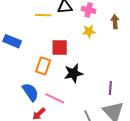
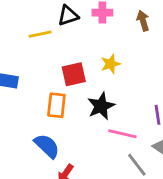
yellow star: (89, 31) -> (111, 64), moved
pink line: (55, 98) -> (122, 134), moved

